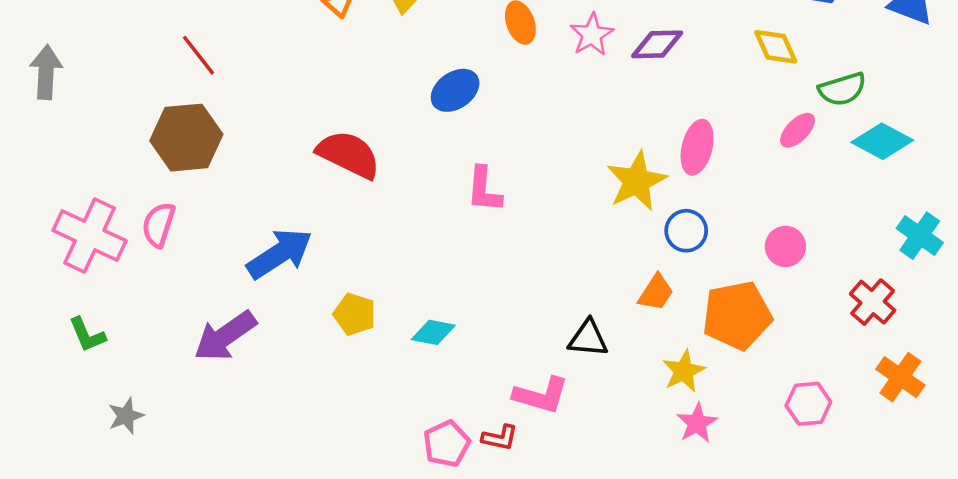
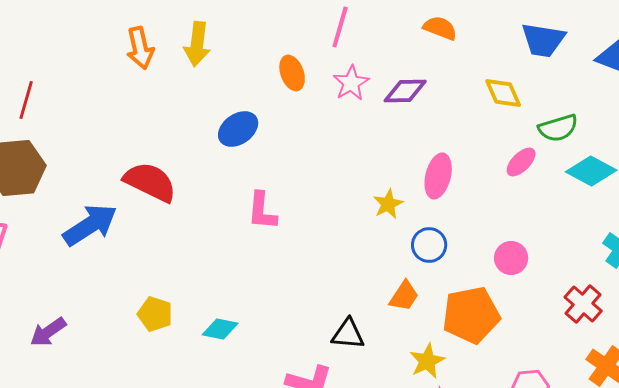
red line: (198, 55) -> (26, 100), turned 54
yellow star: (637, 181) -> (388, 204), size x0.6
blue arrow: (280, 254) -> (90, 225), moved
purple arrow: (225, 336) -> (48, 332), size x0.7

